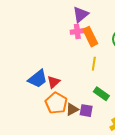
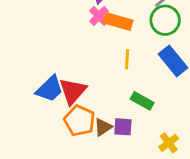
pink cross: (77, 31) -> (99, 16), turned -32
orange rectangle: (90, 37) -> (118, 21), turned -42
red triangle: (54, 82) -> (73, 91), size x1.5

